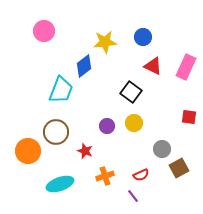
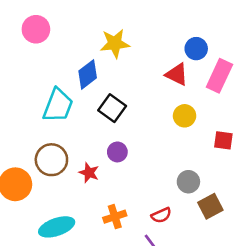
blue circle: (143, 37) -> (196, 49), moved
black square: (131, 92) -> (112, 108), moved
yellow circle: (134, 123) -> (185, 116), moved
red star: (85, 151) -> (89, 173), moved

